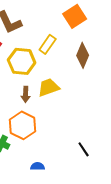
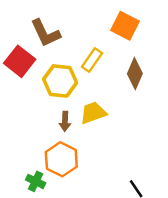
orange square: (75, 16) -> (125, 26), turned -30

